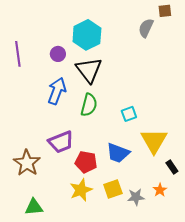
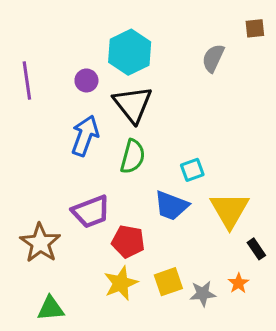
brown square: (165, 11) -> (255, 28), moved
gray semicircle: (146, 28) -> (213, 58), moved
blue trapezoid: (118, 153) -> (171, 206), moved

